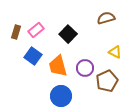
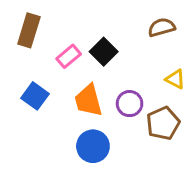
pink rectangle: (36, 30) -> (69, 56), moved
brown rectangle: (16, 32) -> (29, 30), moved, size x1.5
blue square: (33, 56) -> (35, 96), moved

